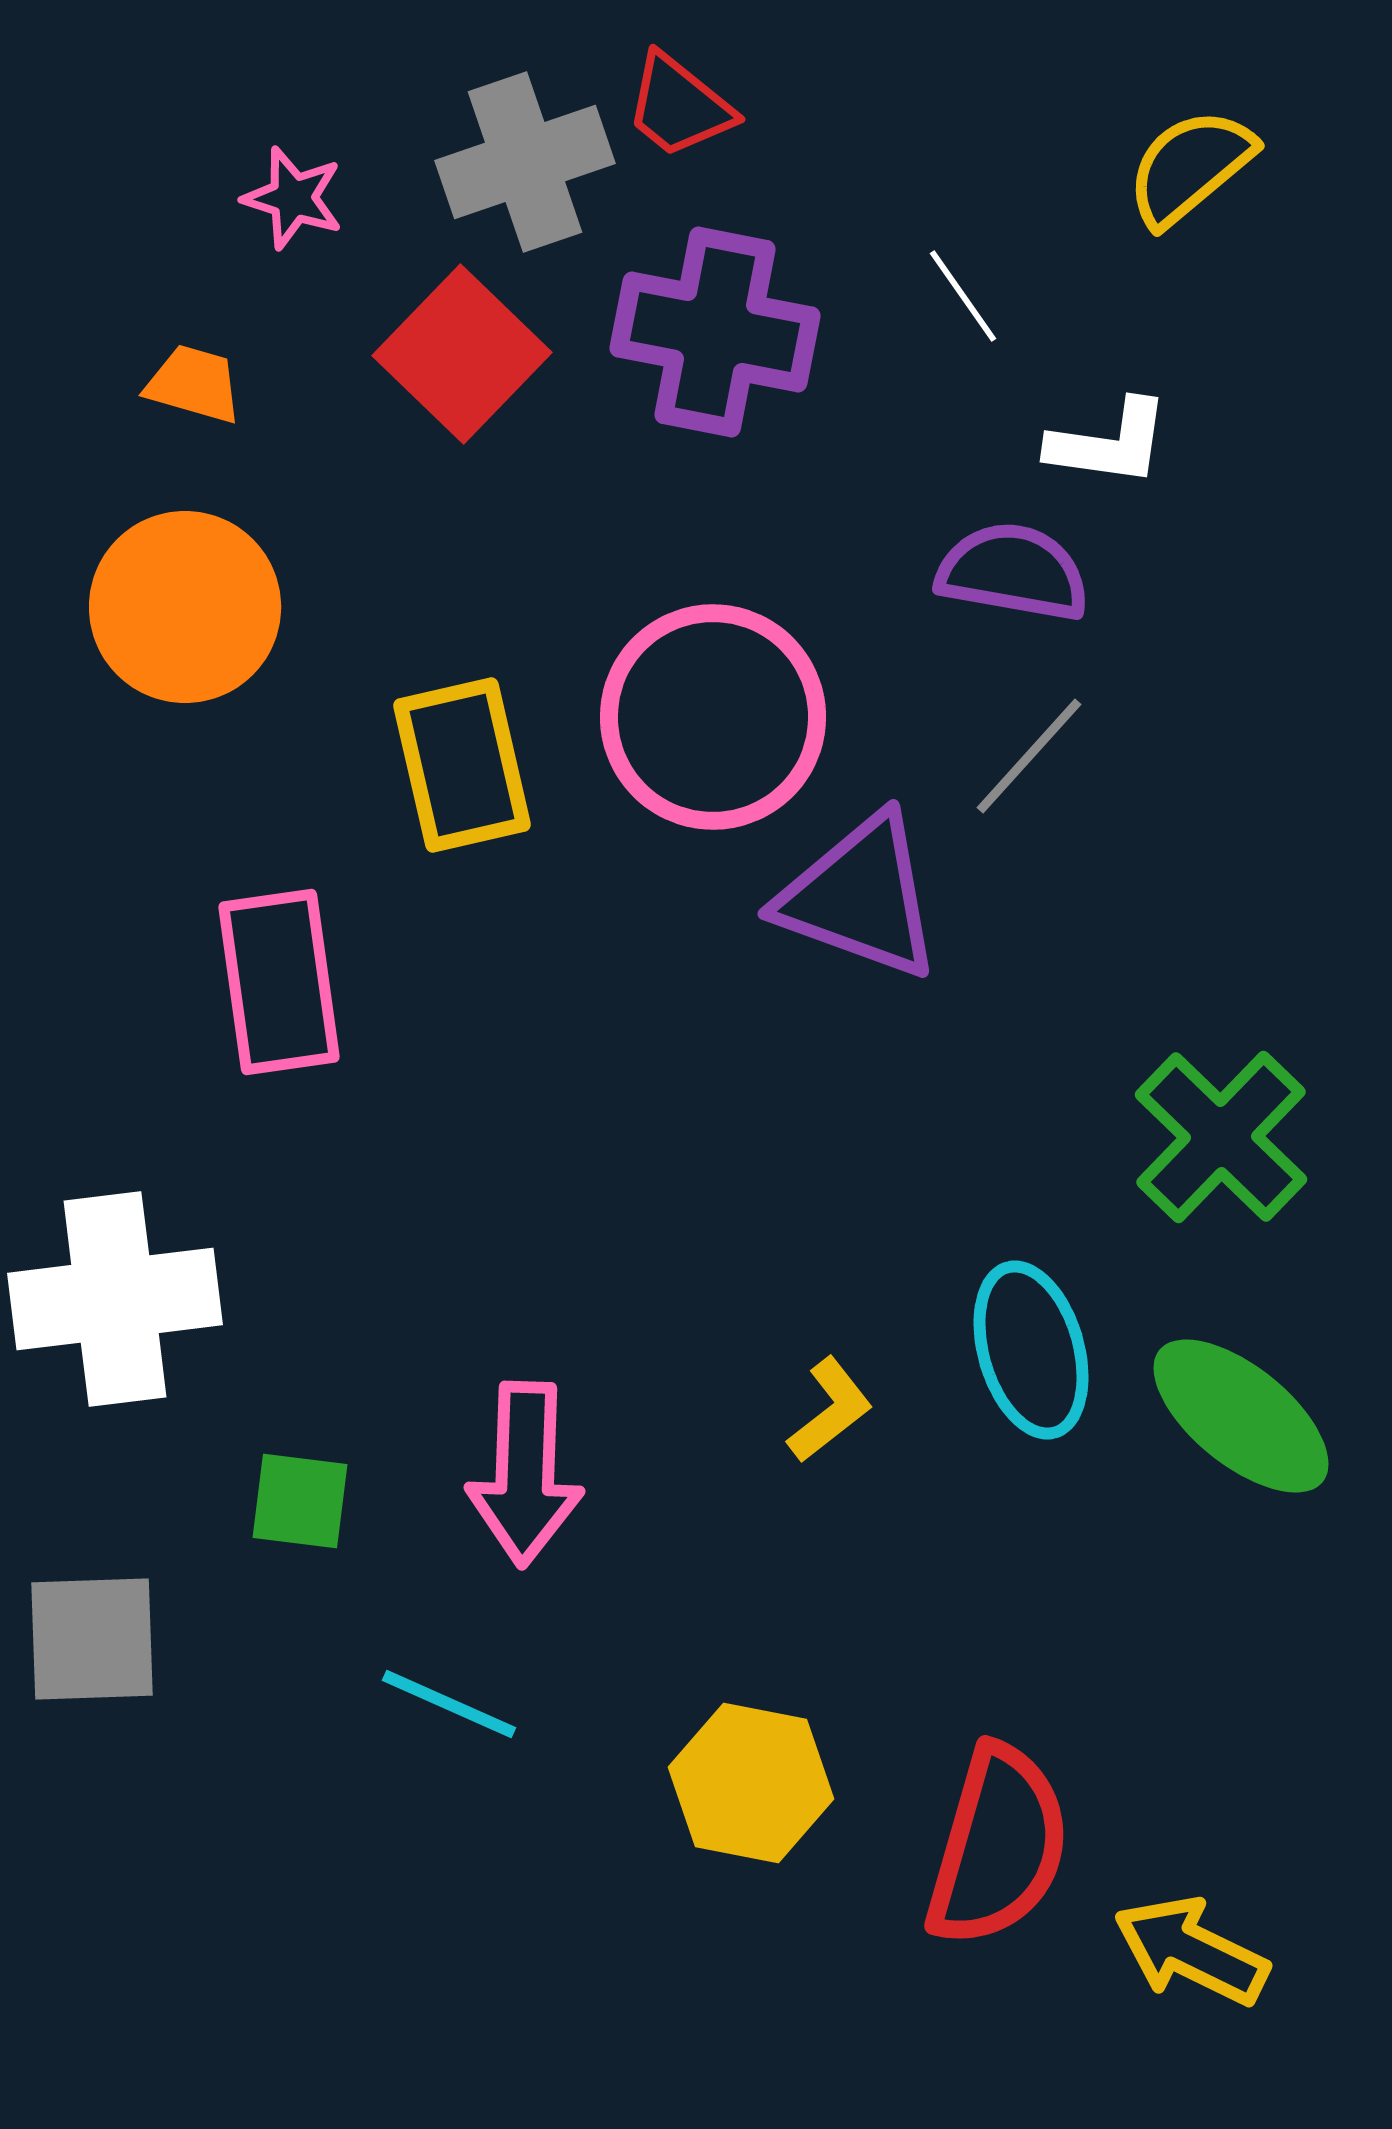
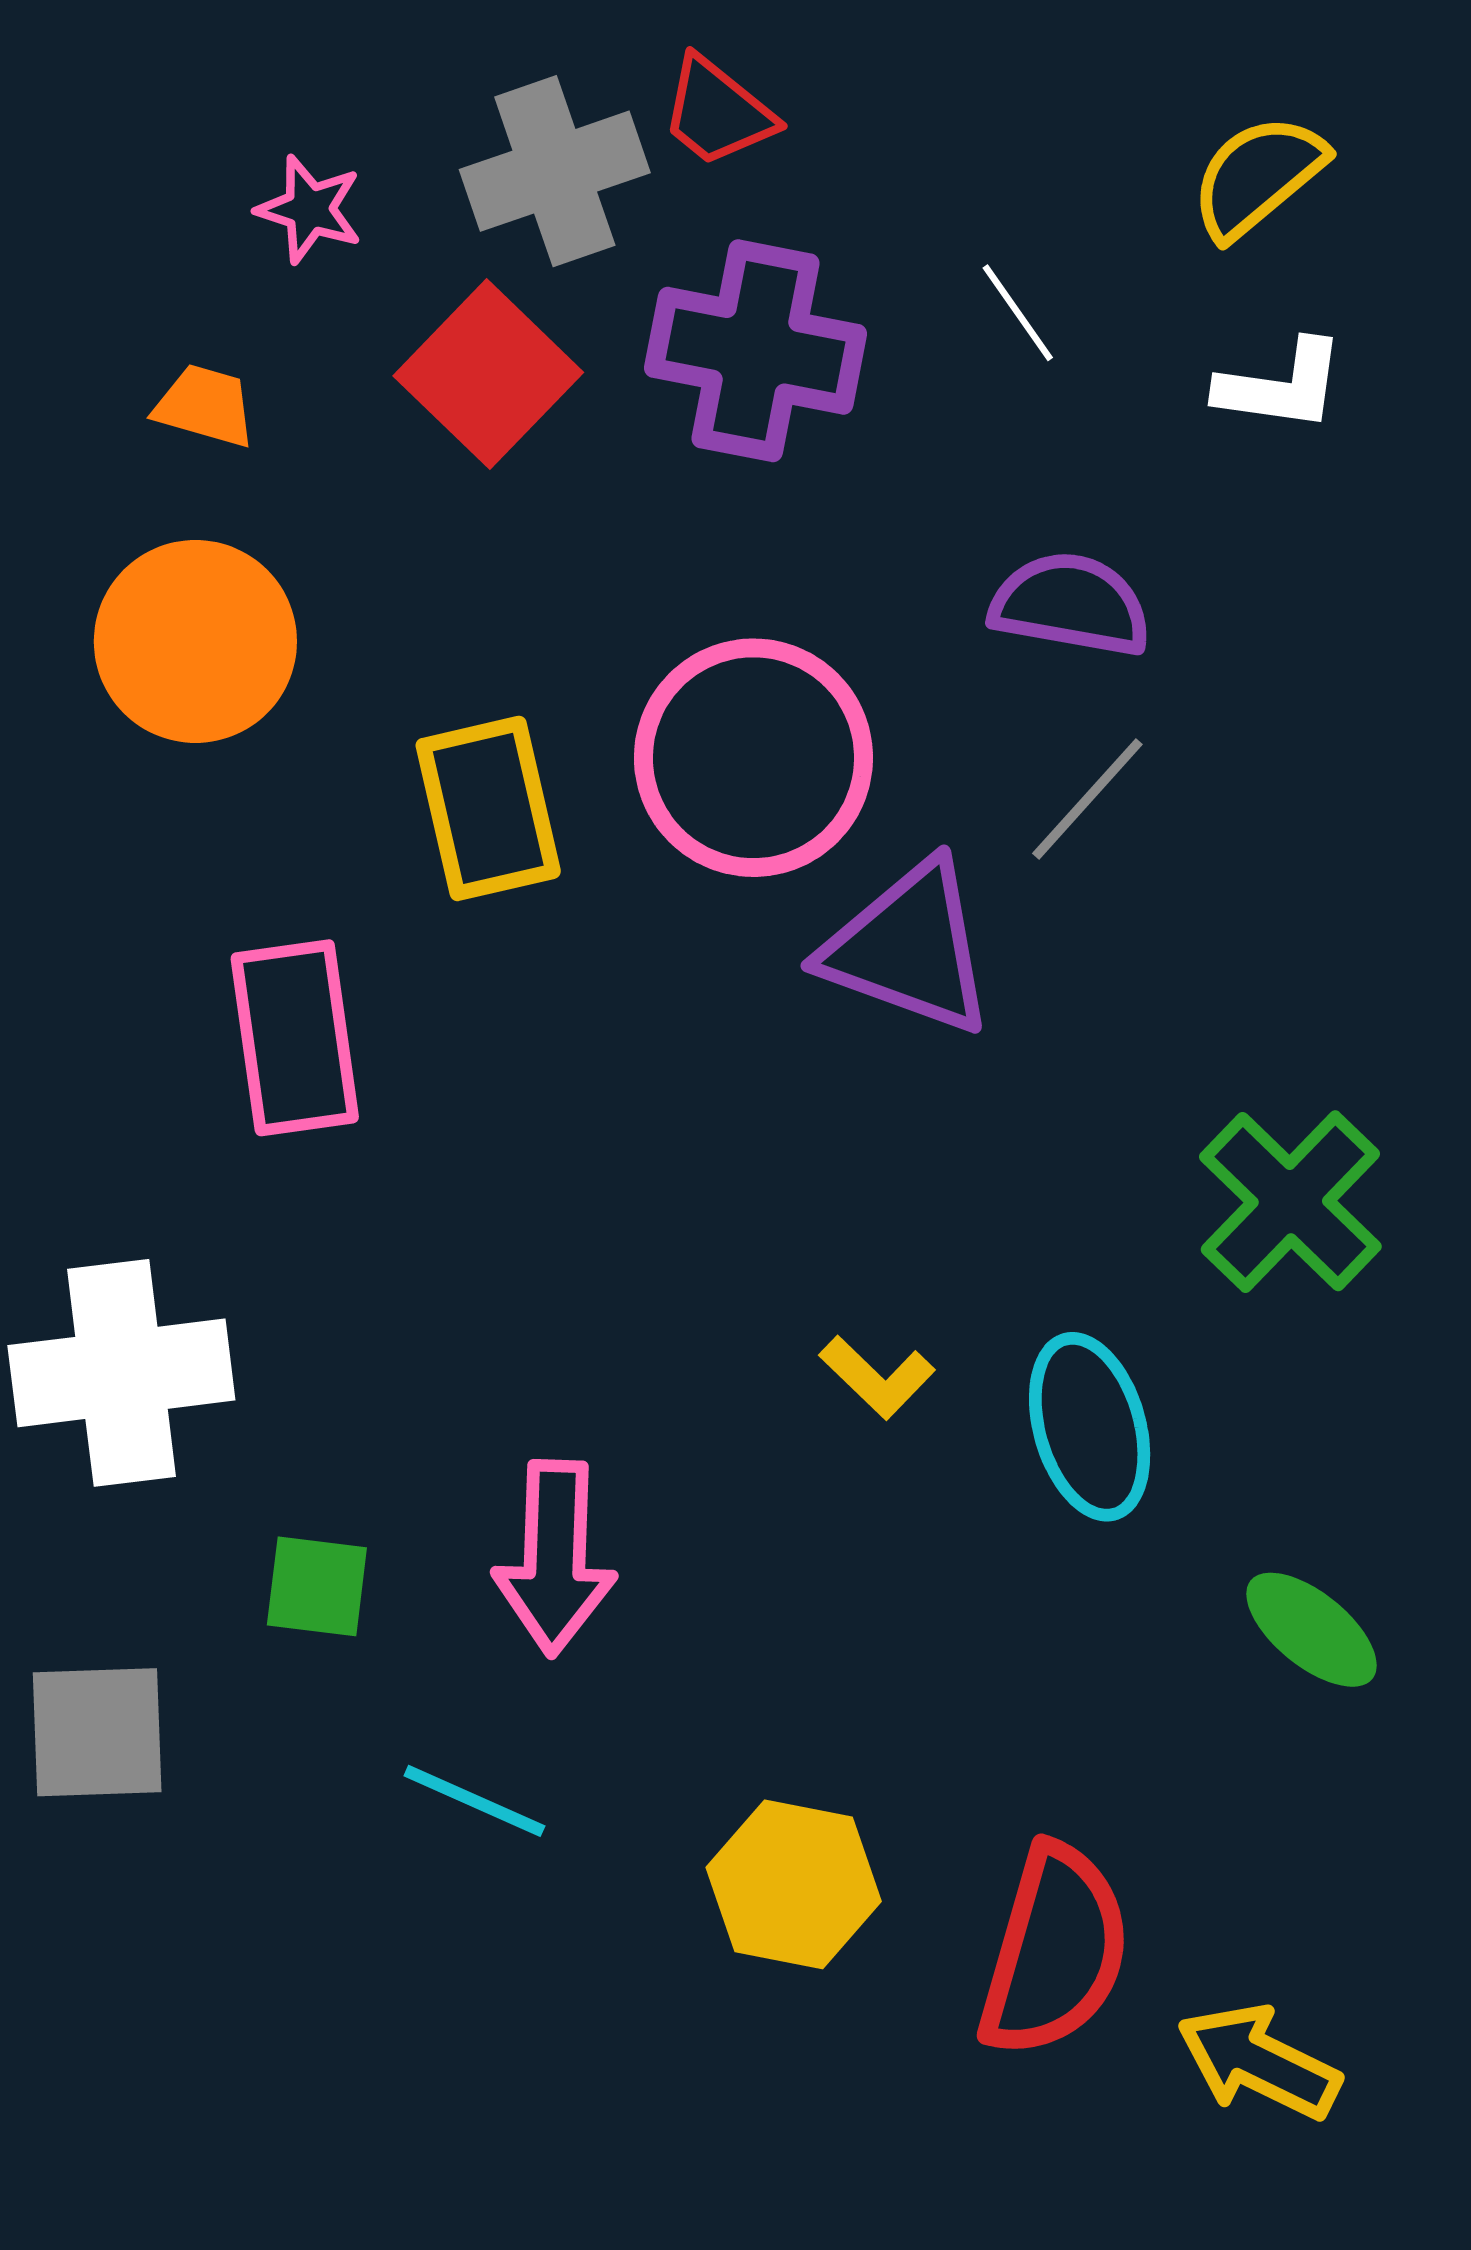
white L-shape: (1109, 443) -> (1281, 386), moved
yellow L-shape: (830, 1410) -> (877, 1377), moved, turned 82
green ellipse: (1241, 1416) -> (1312, 1630), moved, size x0.7

